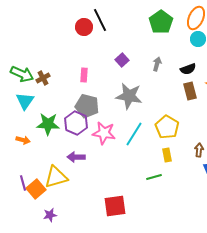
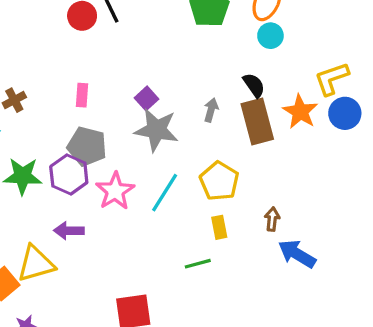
purple square: (122, 60) -> (147, 98), moved
gray arrow: (157, 64) -> (211, 110), moved
black semicircle: (188, 69) -> (254, 85), turned -105
brown rectangle: (190, 91) -> (257, 122), size x1.5
pink star: (104, 133) -> (115, 191), turned 30

